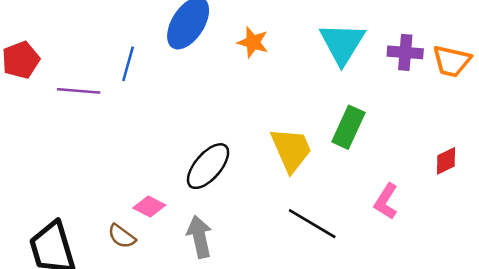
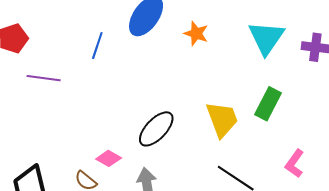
purple line: (79, 91) -> (44, 78), moved

